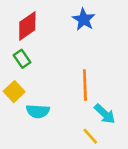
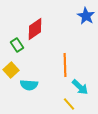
blue star: (84, 19) -> (86, 16), moved
red diamond: (27, 26) -> (35, 29), moved

